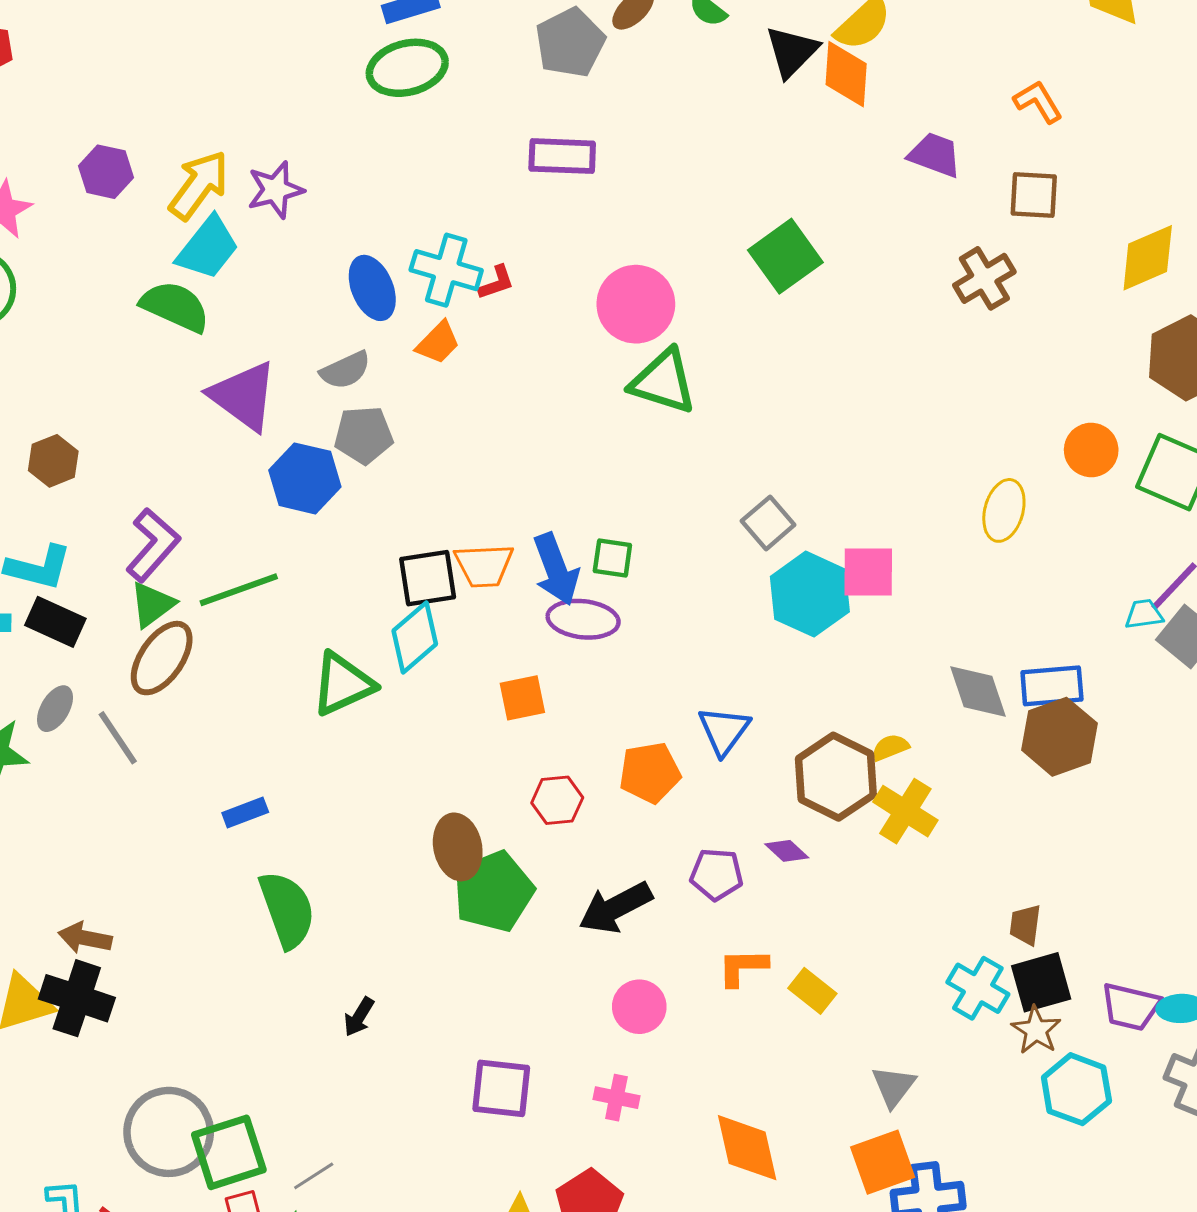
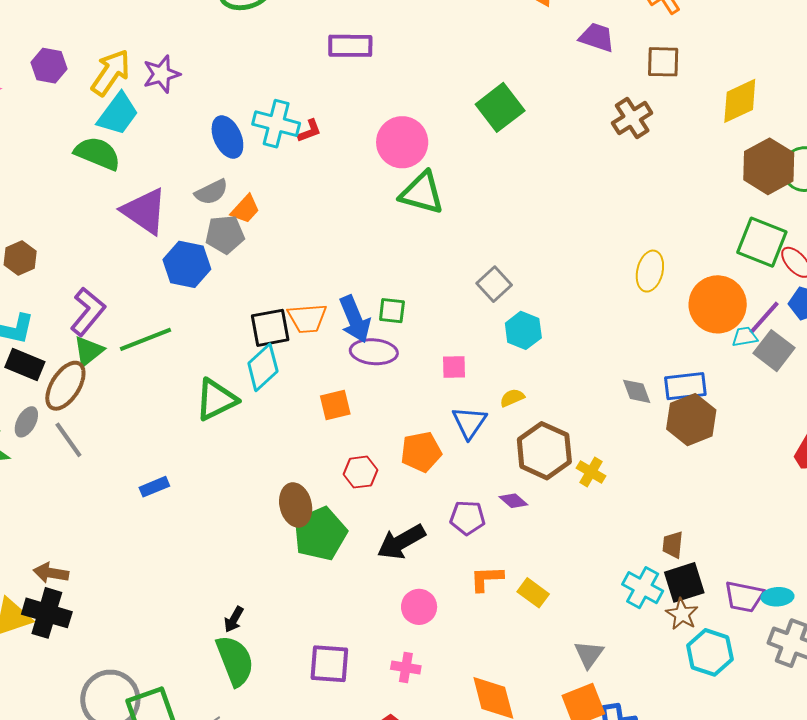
orange trapezoid: (438, 343) -> (245, 209), moved
orange circle: (1091, 450) -> (718, 304), moved, size x1.6
pink square: (868, 572) -> (454, 367), moved, size x0.7
cyan hexagon: (810, 594) -> (523, 330), size x0.7
brown ellipse: (162, 658) -> (65, 386), moved
gray diamond: (978, 692) -> (637, 391), size x0.7
yellow semicircle: (890, 747) -> (512, 398), moved
yellow cross: (905, 811) -> (591, 472), size x0.7
green semicircle: (287, 910) -> (235, 661), moved

